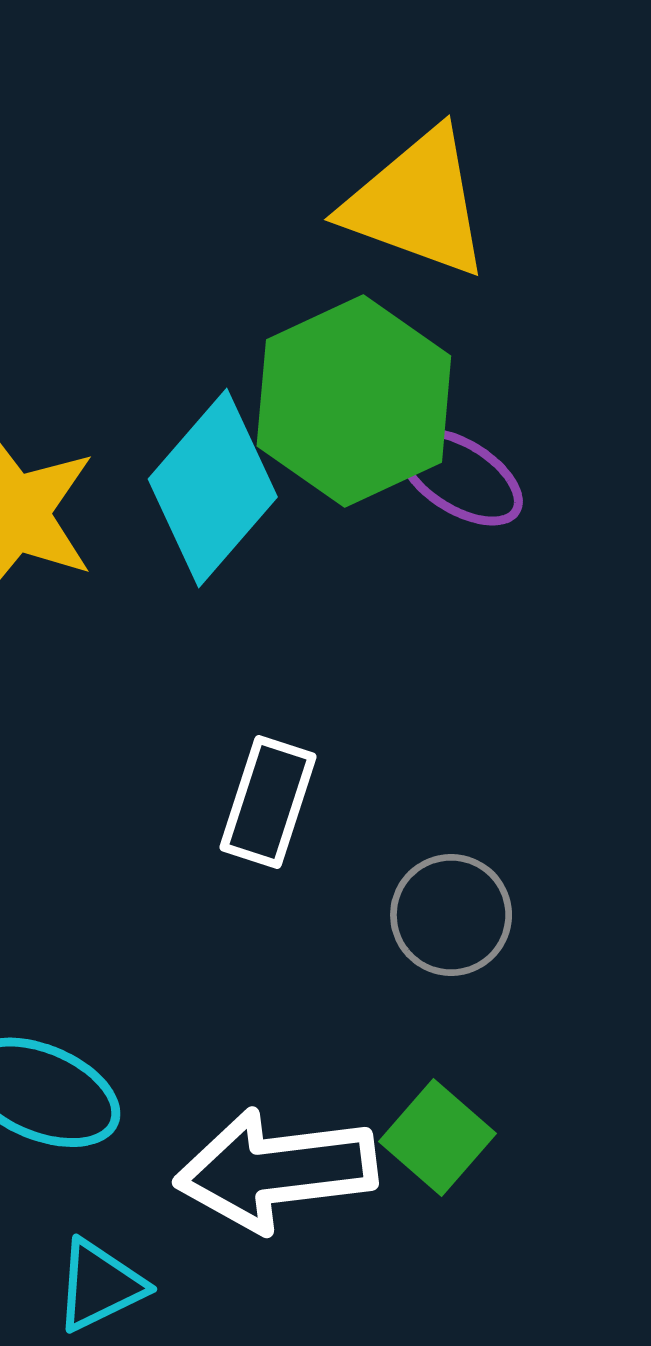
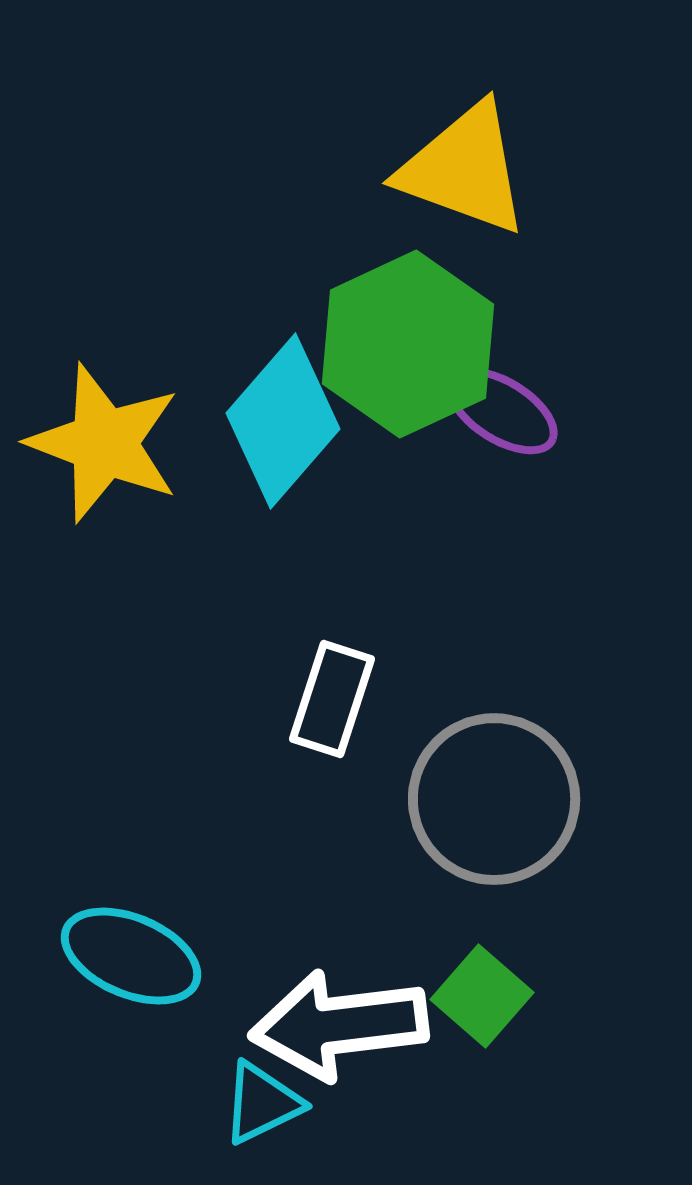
gray circle: (451, 915) -> (494, 799), size x1.6
cyan triangle: (100, 1285) -> (262, 1103), moved

